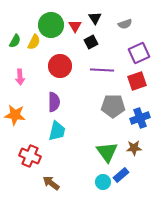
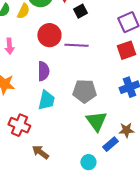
purple line: (102, 70) -> (76, 45), moved
gray pentagon: (113, 106) -> (84, 91), moved
brown star: (134, 148) -> (126, 130), moved
cyan circle: (103, 182) -> (88, 162), moved

